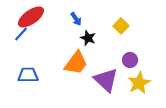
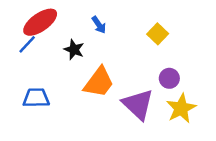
black star: (88, 38) -> (74, 50), moved

